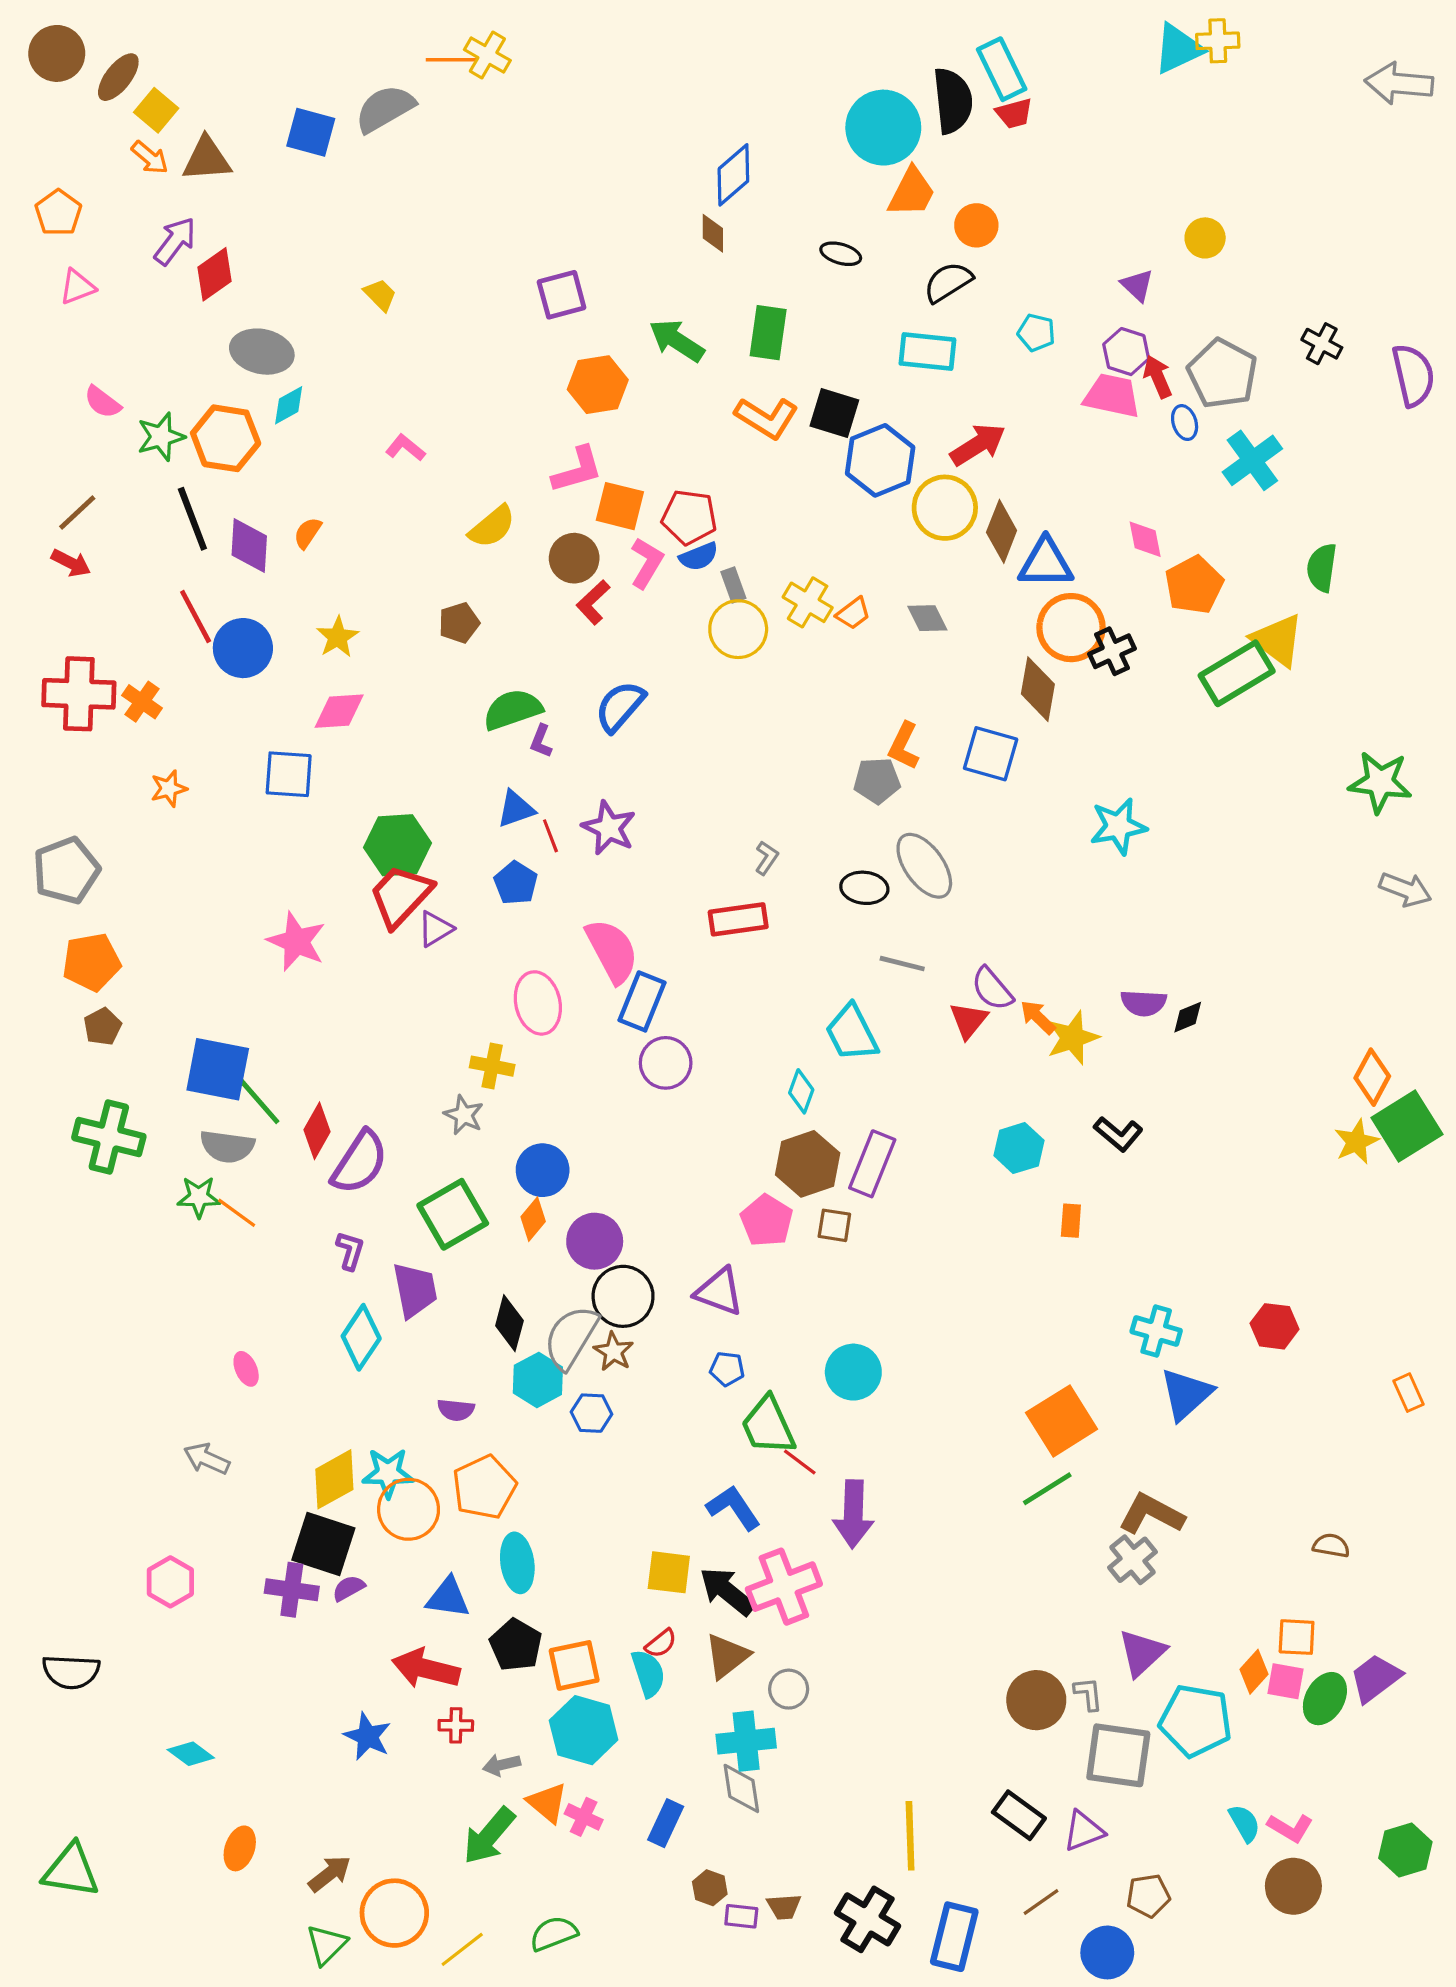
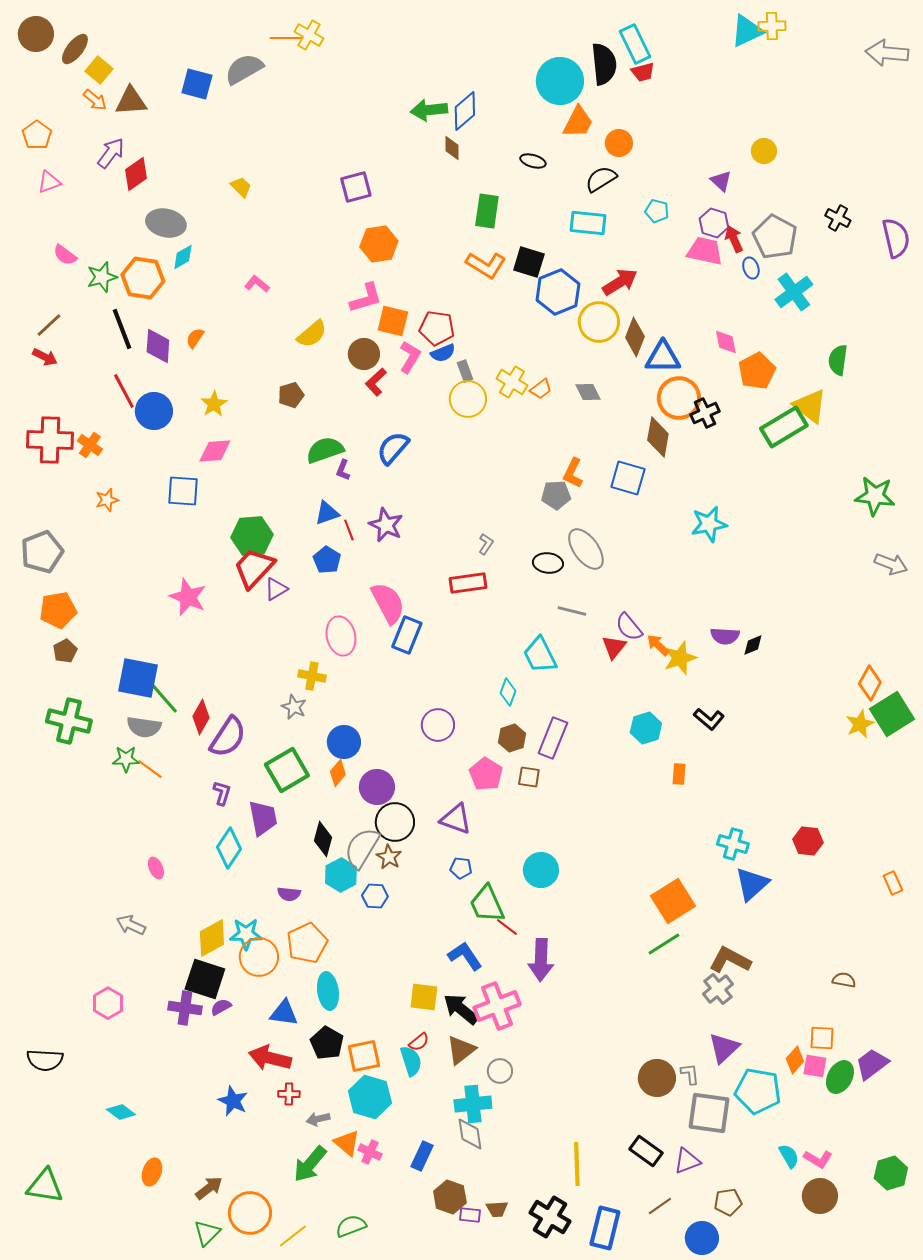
green arrow: (677, 340) -> (429, 110), moved, turned -39
purple circle: (666, 1063) -> (438, 725), moved
brown hexagon: (808, 1164) -> (512, 738), size x0.7
brown hexagon: (710, 1888) -> (450, 1197), size x1.5

